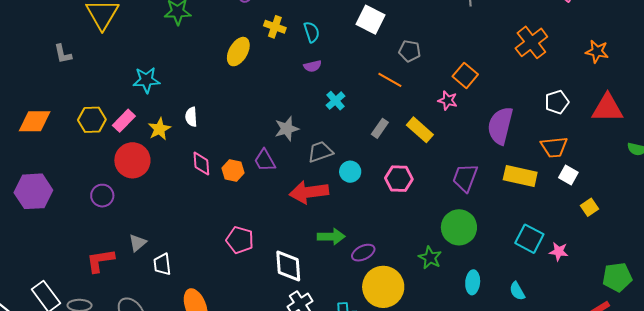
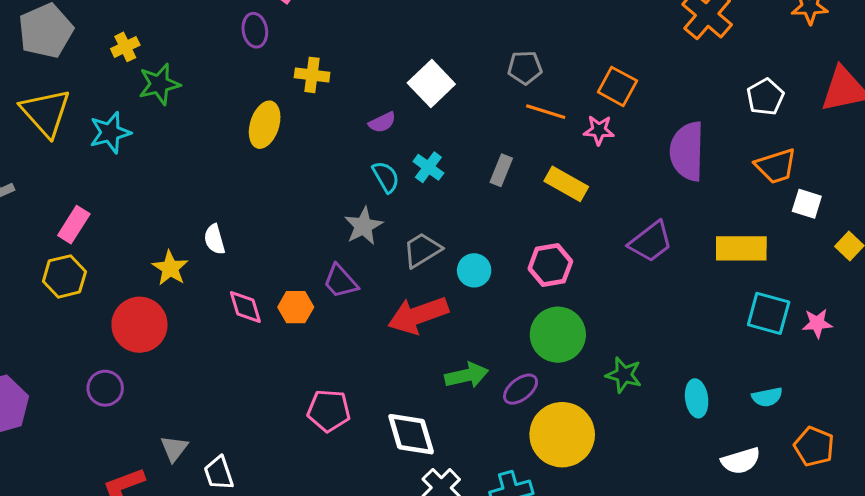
white square: (370, 20) -> (431, 83), moved, turned 32
cyan semicircle: (312, 32) -> (386, 177), moved
cyan star: (146, 80) -> (110, 133), moved
orange line: (390, 80) -> (546, 112), moved
pink rectangle: (124, 121) -> (74, 225), moved
gray rectangle: (380, 128) -> (501, 170), moved
yellow rectangle: (520, 176) -> (741, 248), moved
purple trapezoid: (465, 178) -> (651, 242), turned -136
green circle: (459, 227) -> (558, 335), moved
cyan semicircle: (517, 291) -> (767, 397), turned -60

